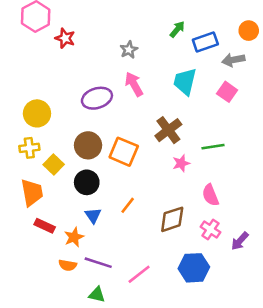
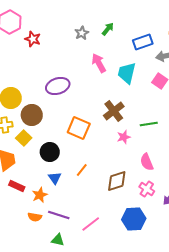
green arrow: (177, 29) -> (108, 29), moved
gray star: (129, 50) -> (82, 33), moved
pink arrow: (134, 84) -> (99, 63), moved
brown circle: (88, 145) -> (32, 115), moved

